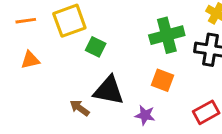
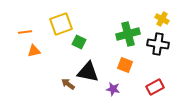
orange line: (26, 21) -> (25, 32), moved

